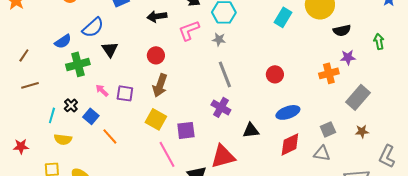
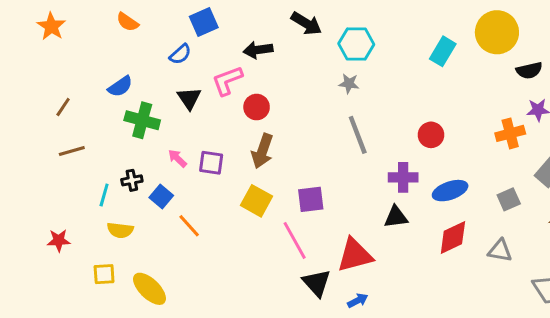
blue semicircle: (93, 27) -> (180, 54), moved, size x0.7
pink L-shape: (189, 30) -> (227, 81), moved
green cross: (78, 64) -> (142, 120), turned 30
black cross: (71, 105) -> (132, 180), turned 32
purple cross: (221, 107) -> (403, 177), moved, turned -30
gray square: (328, 129) -> (509, 199), moved
purple square: (186, 130) -> (311, 199), moved
pink line: (167, 154) -> (295, 240), moved

